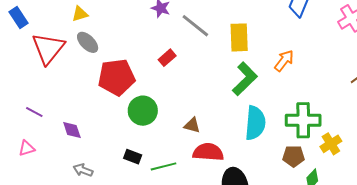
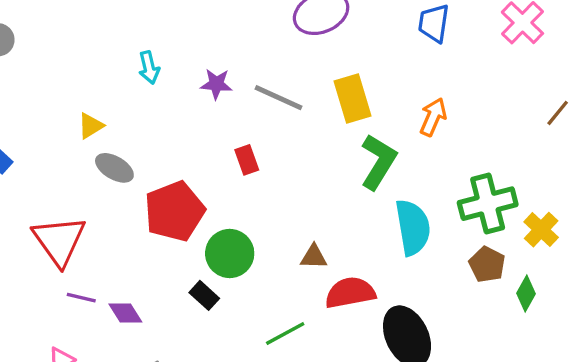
red triangle: (48, 48) -> (59, 241), moved
red rectangle: (167, 58) -> (247, 160), turned -54
purple line: (34, 112) -> (81, 298), moved
brown pentagon: (294, 156) -> (487, 264), turned -30
black rectangle: (133, 157) -> (204, 295), moved, turned 36

